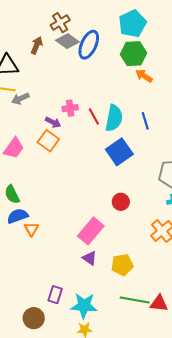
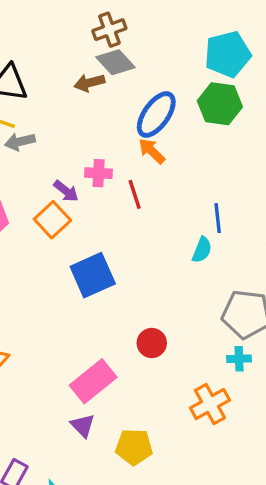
brown arrow: (37, 45) -> (89, 83), moved, turned -138
blue ellipse: (89, 45) -> (156, 115), moved
orange arrow: (144, 76) -> (152, 151), moved
cyan semicircle: (114, 118) -> (202, 250), moved, size x0.6
blue square: (119, 152) -> (93, 275), moved

